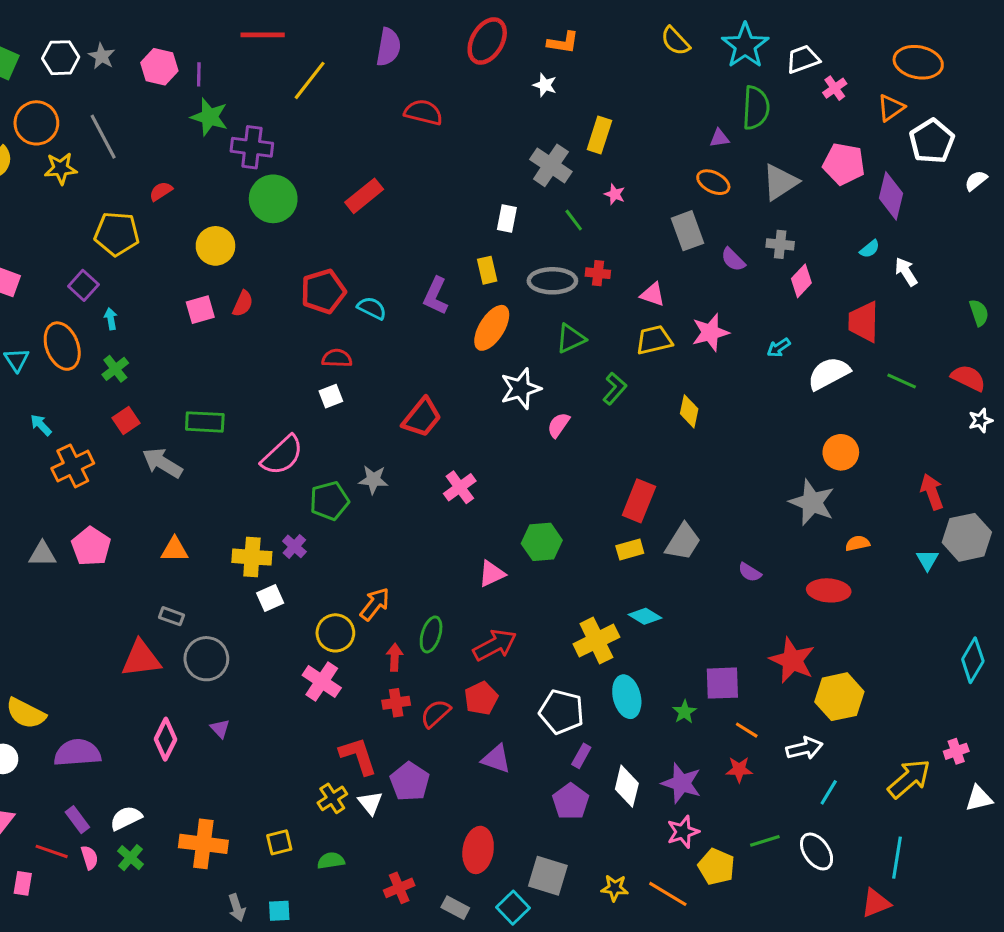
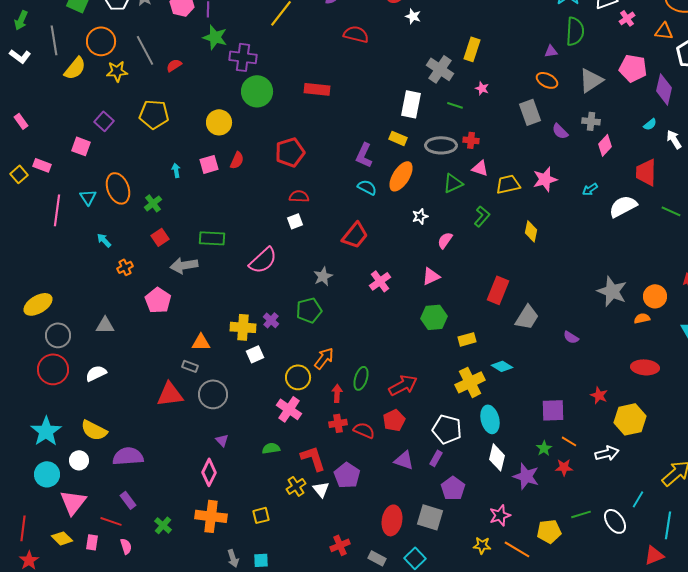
white star: (545, 85) -> (413, 16), moved
orange triangle: (891, 108) -> (664, 31), turned 42
red semicircle: (161, 191) -> (174, 65), moved
red rectangle: (364, 196) -> (317, 89), turned 45
white rectangle: (507, 219) -> (411, 104), size x1.5
green line: (574, 220) -> (455, 105), turned -35
yellow rectangle: (487, 270) -> (398, 138), turned -54
purple square: (83, 285) -> (104, 121), moved
pink triangle: (653, 294) -> (480, 168), moved
cyan semicircle: (372, 308) -> (367, 187), moved
cyan arrow: (111, 319) -> (176, 170), moved
white star: (521, 389) -> (420, 216), size x0.6
orange circle: (841, 452) -> (655, 296), moved
gray arrow: (162, 463) -> (184, 265), turned -40
orange cross: (73, 466) -> (125, 267), size x0.6
gray star: (373, 480) -> (323, 276), turned -30
green pentagon: (329, 501) -> (309, 310), moved
pink pentagon: (91, 546) -> (158, 300), moved
orange triangle: (175, 549) -> (201, 342), moved
yellow rectangle: (630, 549) -> (467, 339), moved
pink triangle: (492, 574) -> (431, 276), moved
red ellipse: (829, 590) -> (645, 367), moved
red star: (792, 660) -> (599, 395), size x0.6
green star: (684, 712) -> (544, 448), moved
red semicircle: (436, 713) -> (364, 430), turned 65
pink diamond: (165, 739) -> (209, 472), moved
purple rectangle: (581, 756) -> (436, 458), moved
white diamond: (627, 786) -> (497, 457), moved
cyan line: (829, 792) -> (638, 499), moved
white semicircle: (126, 818) -> (96, 373), moved
pink star: (683, 832) -> (500, 515), moved
pink semicircle: (90, 858) -> (126, 546), moved
green semicircle: (331, 861) -> (271, 448), moved
yellow pentagon: (716, 867) -> (549, 531), turned -30
gray square: (548, 876) -> (430, 517), moved

